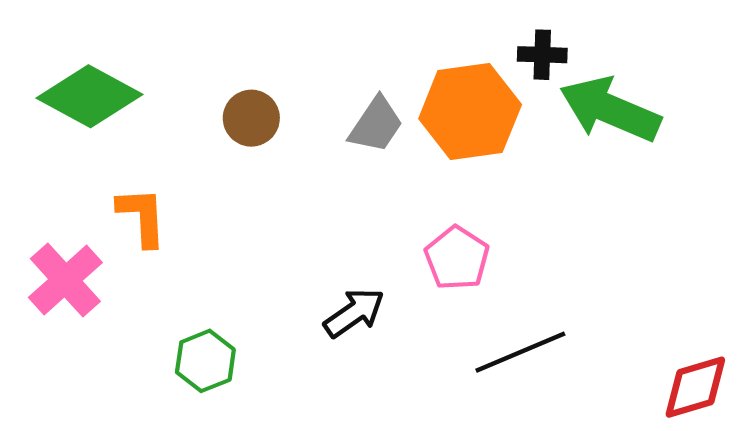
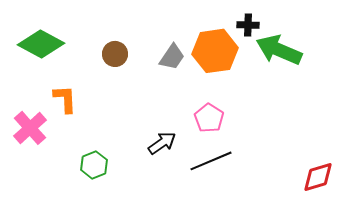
black line: (520, 352) -> (211, 161), moved

